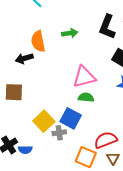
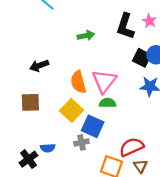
orange semicircle: (38, 41) -> (78, 82), moved
pink triangle: (84, 77) -> (104, 81), turned -35
yellow square: (44, 121) -> (72, 110), moved
blue semicircle: (25, 150) -> (48, 148), moved

